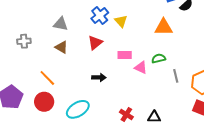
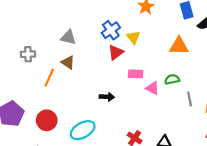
red triangle: (95, 43) -> (116, 52), moved
orange line: (47, 78) -> (49, 78), moved, turned 66

